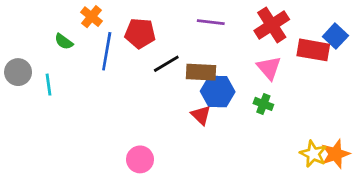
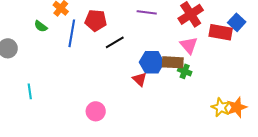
brown rectangle: (201, 72) -> (173, 62), moved
cyan line: (49, 85) -> (30, 91), moved

